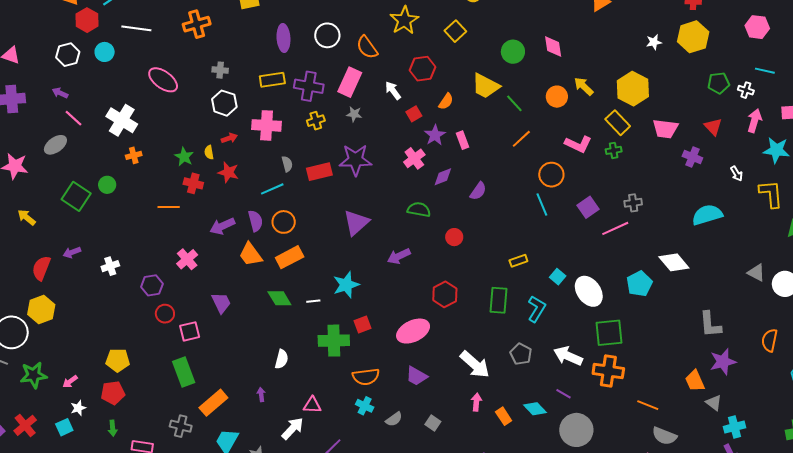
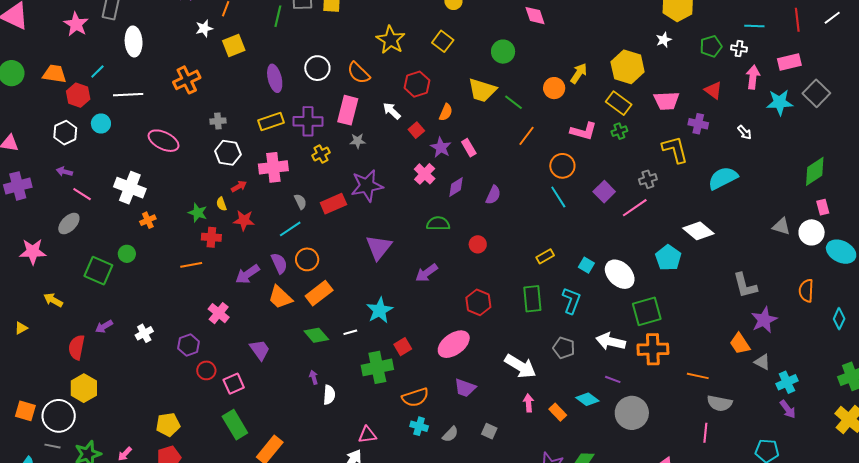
white star: (654, 42) -> (664, 40), moved
pink diamond: (553, 46) -> (535, 16), moved
yellow arrow: (584, 86) -> (579, 73), turned 90
yellow L-shape: (771, 194) -> (675, 149), moved
purple arrow: (261, 395) -> (314, 377), moved

